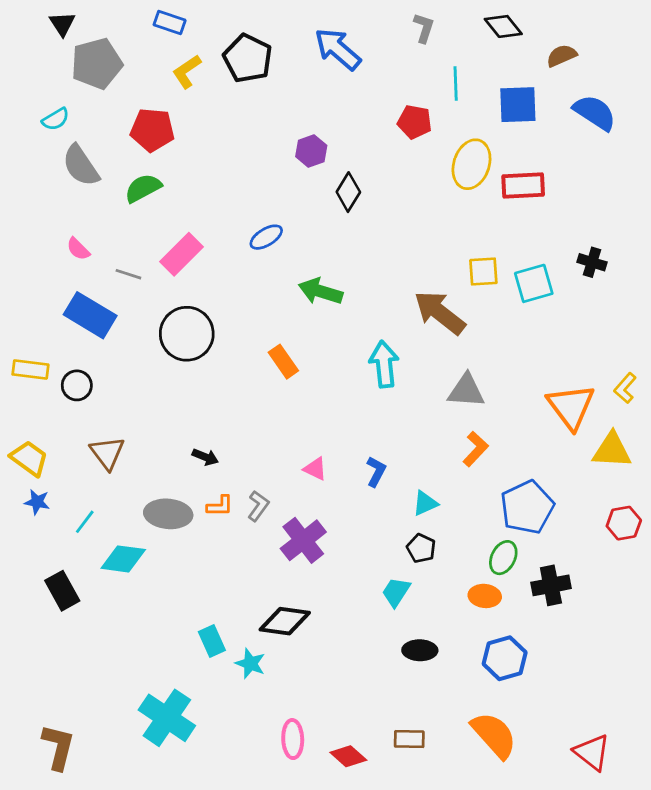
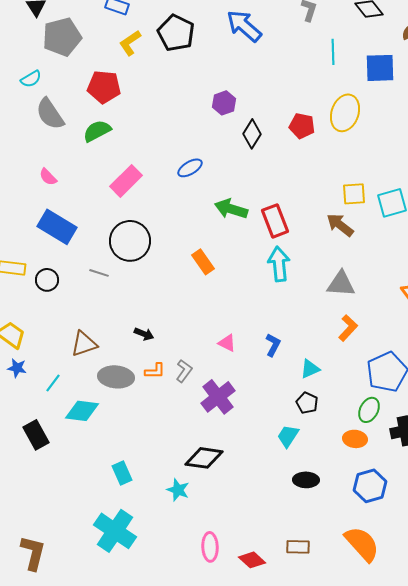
red pentagon: (415, 122) -> (302, 126), moved
red rectangle: (523, 185) -> (275, 221), moved, turned 72
gray line: (128, 274) -> (99, 273), moved
brown arrow: (440, 313) -> (340, 225), moved, size x0.7
brown triangle: (107, 453) -> (84, 344), moved, turned 48
cyan rectangle: (212, 641) -> (122, 473), moved

